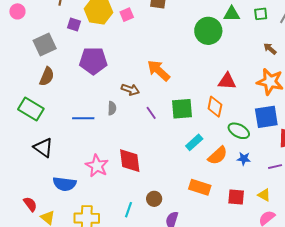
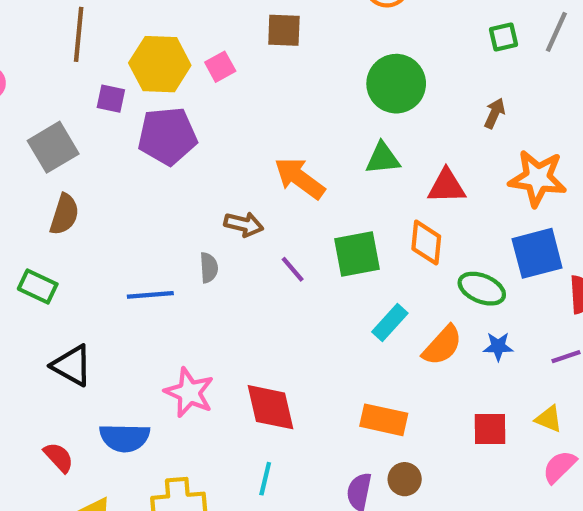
green triangle: (232, 14) -> (383, 158), moved
brown arrow: (270, 49) -> (495, 113), moved, turned 80
purple pentagon: (93, 61) -> (167, 136), moved
green rectangle: (31, 109) -> (38, 286), size x0.7
red diamond: (130, 161) -> (271, 407), moved
orange rectangle: (200, 187) -> (384, 420), moved
brown circle: (154, 199) -> (405, 479), moved
red semicircle: (30, 204) -> (59, 457), moved

